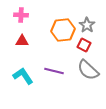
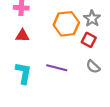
gray semicircle: (88, 70) -> (93, 67), size x0.6
cyan L-shape: (23, 76) -> (23, 73), turned 45

